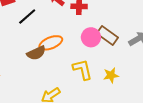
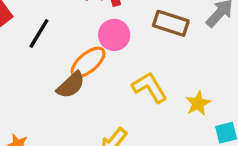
pink circle: (91, 37) -> (114, 35), moved
yellow star: (111, 75) -> (198, 103), moved

